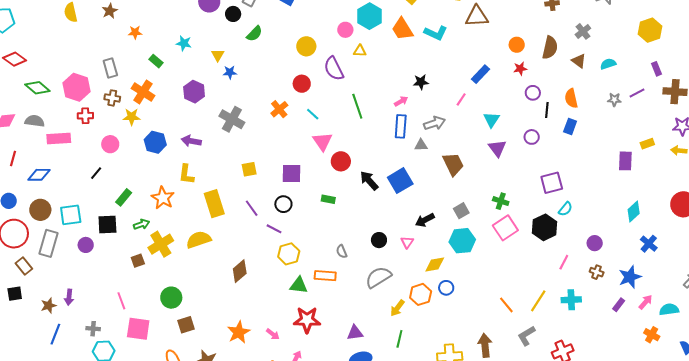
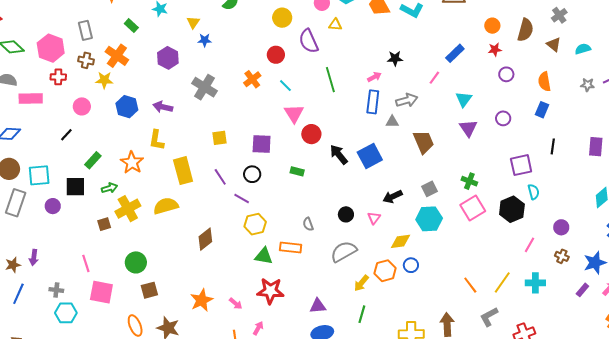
black line: (547, 110) -> (553, 146), moved
cyan semicircle: (565, 209) -> (534, 192), turned -56

